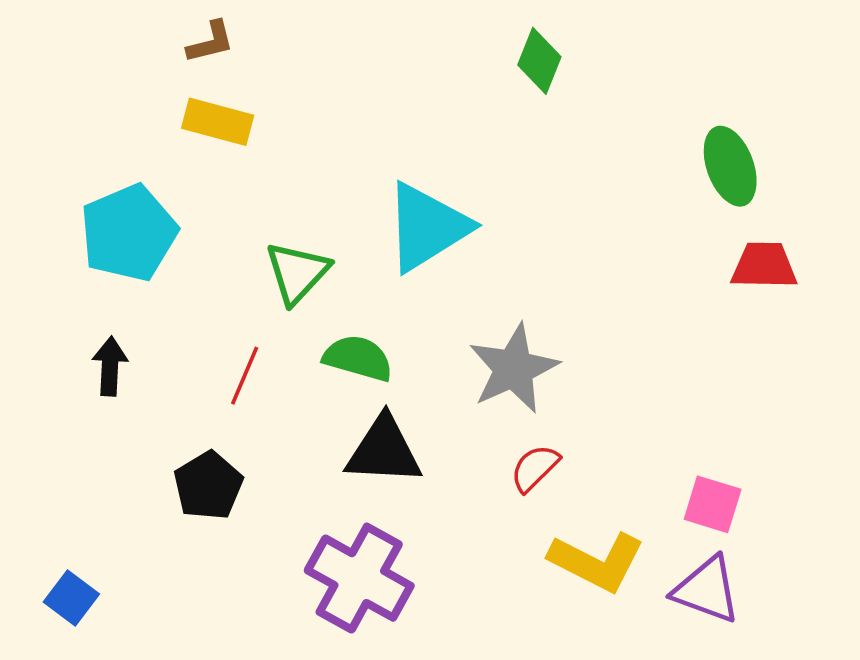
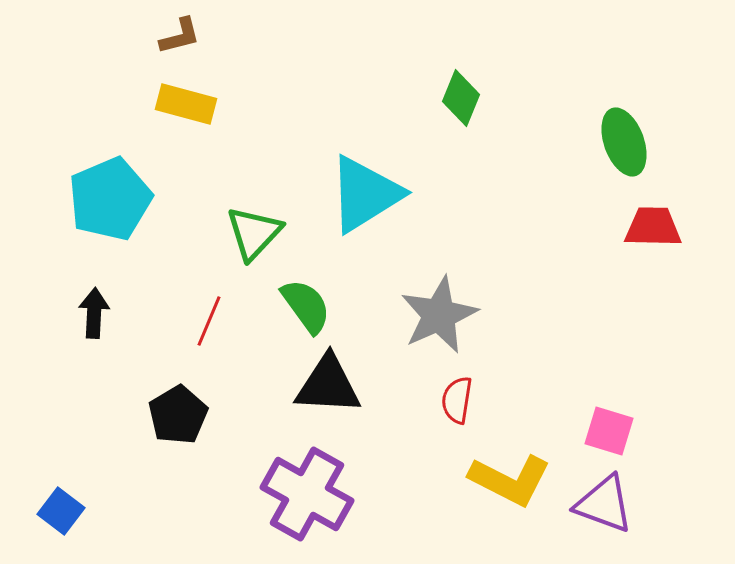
green diamond: (539, 61) -> (461, 98), moved
green semicircle: (358, 358) -> (306, 306), turned 38
red semicircle: (535, 468) -> (457, 400), turned -36

